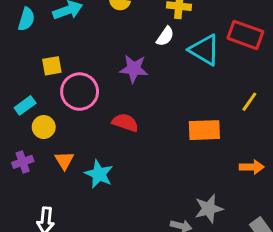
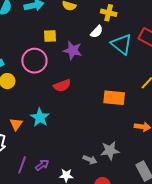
yellow square: (52, 66) -> (50, 36), moved
red semicircle: (125, 123) -> (62, 86), turned 132
orange triangle: (64, 160) -> (16, 124), moved

